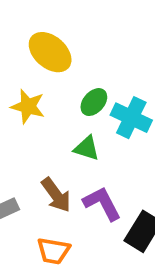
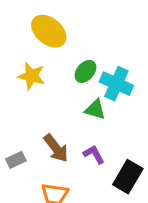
green triangle: (87, 148) -> (95, 109), moved
purple L-shape: (102, 203) -> (94, 154), size x0.7

